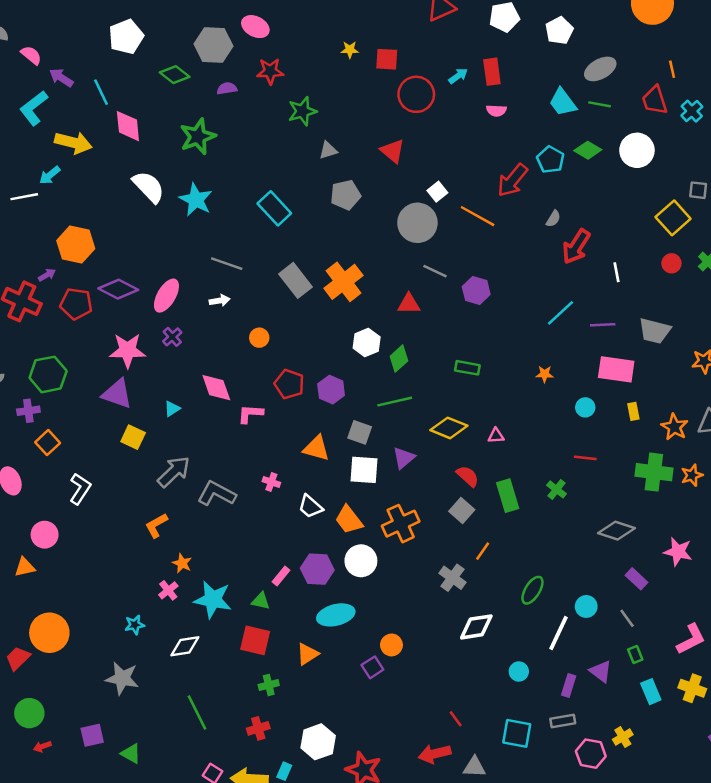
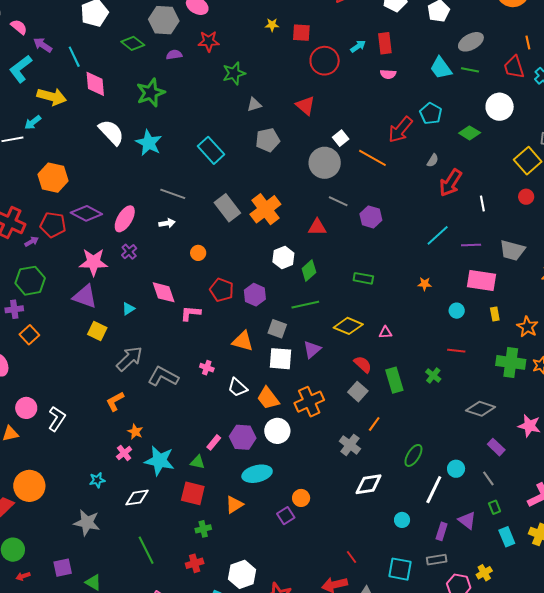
green diamond: (588, 150) -> (470, 133), moved
purple arrow: (47, 275) -> (32, 242), moved
white L-shape: (80, 489) -> (57, 419), moved

